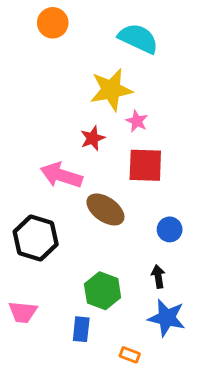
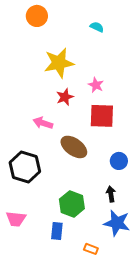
cyan semicircle: (138, 38) -> (97, 27), size x0.5
yellow star: (111, 90) -> (59, 63), moved
pink arrow: (61, 175) -> (43, 123), size x0.7

